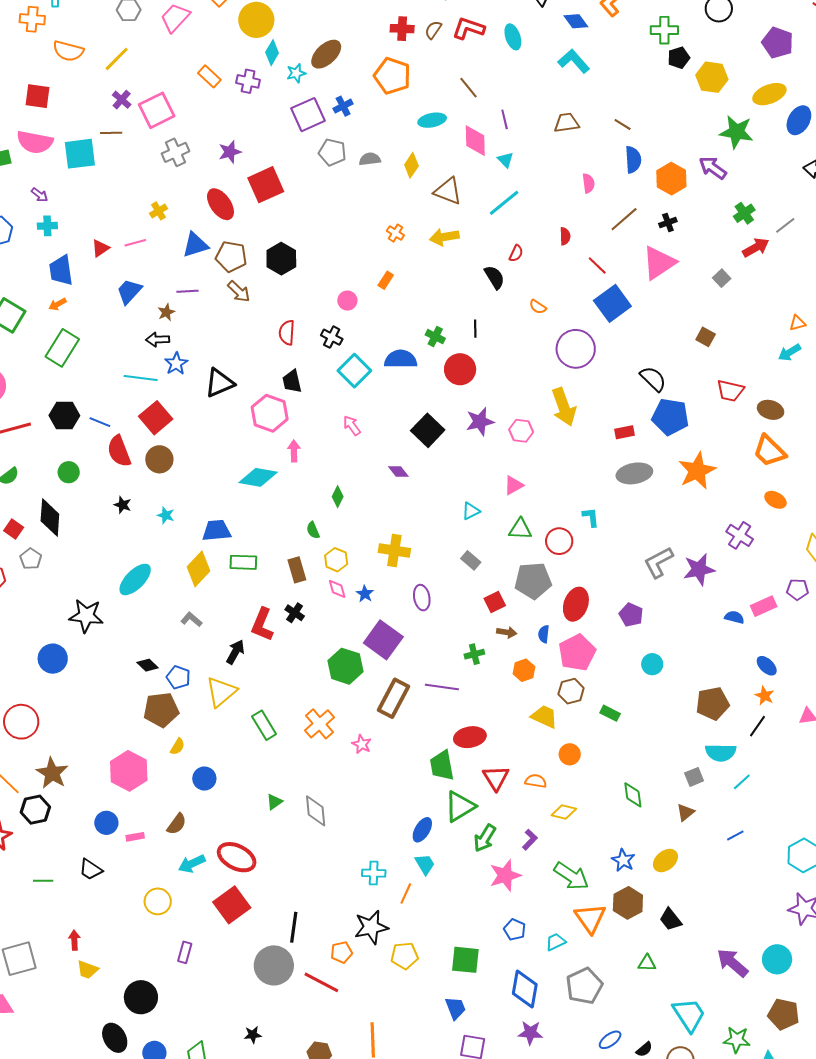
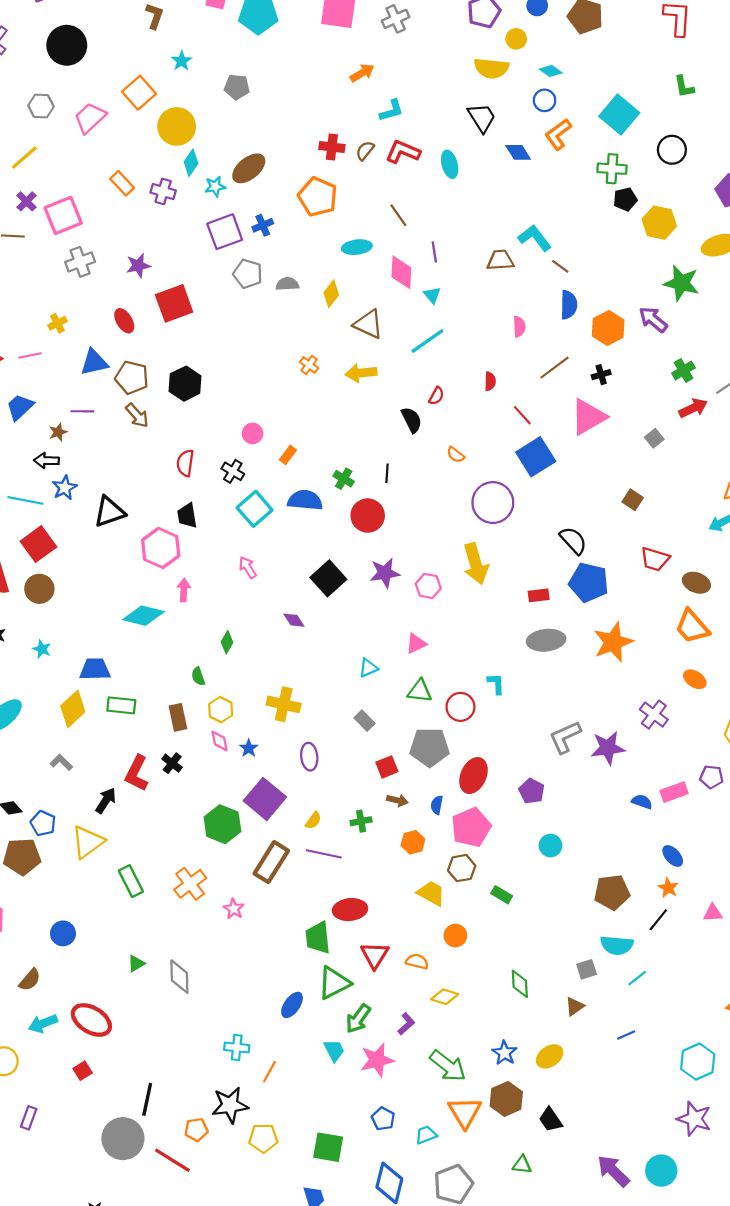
cyan L-shape: (574, 61) -> (535, 238), moved
red ellipse: (220, 204) -> (124, 321), size x0.7
orange rectangle: (386, 280) -> (288, 455), moved
yellow semicircle: (177, 747) -> (313, 820), moved
cyan trapezoid: (425, 864) -> (334, 1050), moved
red square: (232, 905) -> (83, 1071), size x0.5

